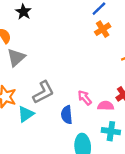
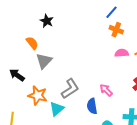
orange cross: (103, 29) -> (116, 30), turned -32
pink semicircle: (106, 106) -> (122, 53), moved

